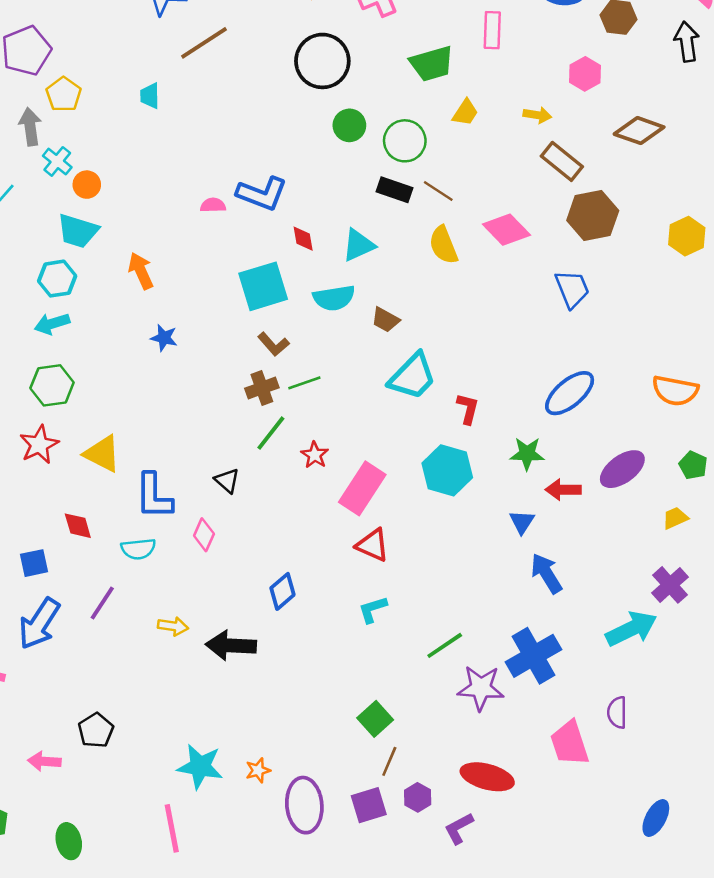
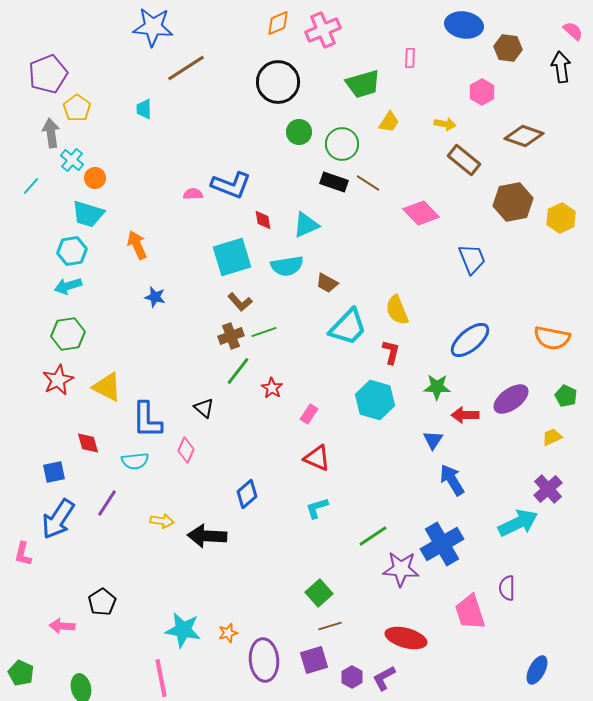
pink rectangle: (492, 30) -> (410, 58), size x0.7
brown hexagon: (593, 215) -> (513, 202), moved
yellow semicircle: (443, 245) -> (397, 310), moved
pink rectangle: (362, 488) -> (309, 414), size x0.5
brown line: (389, 761) -> (330, 626), turned 50
purple hexagon: (418, 797) -> (352, 677), moved

